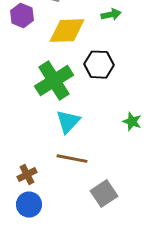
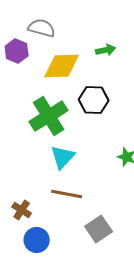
brown cross: (27, 175) -> (22, 210), turned -30
blue circle: (29, 205) -> (37, 240), moved

